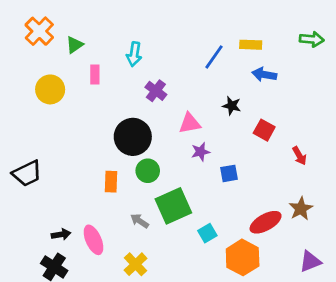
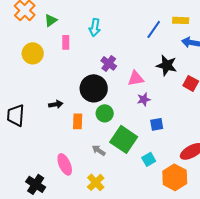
purple cross: (156, 91) -> (109, 63), moved
black star: (232, 106) -> (167, 65), size x1.5
black trapezoid: (27, 173) -> (16, 115), turned 120
blue square: (229, 173) -> (157, 124), moved
green square: (173, 206) -> (124, 139), turned -32
black arrow: (61, 234) -> (56, 104), moved

